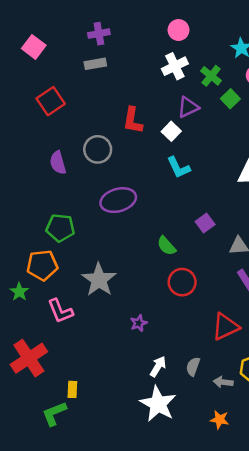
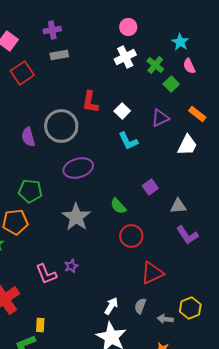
purple cross: (99, 34) -> (52, 30), moved
red square: (51, 101) -> (22, 73), moved
purple triangle: (188, 107) -> (160, 118), moved
gray circle: (98, 149) -> (61, 126), size x1.4
gray star: (99, 280) -> (76, 217), moved
pink L-shape: (60, 311) -> (46, 274), moved
purple star: (139, 323) -> (71, 266), moved
red triangle: (226, 327) -> (152, 273), moved

